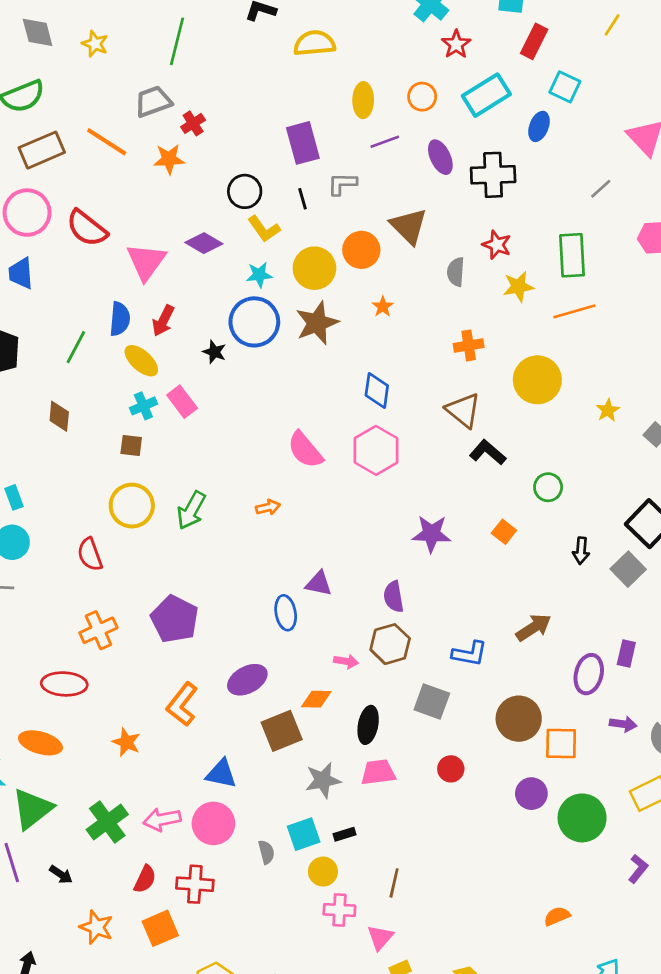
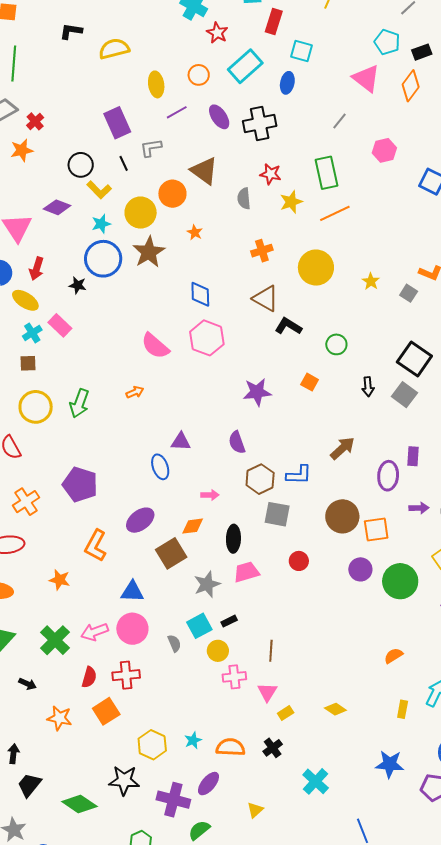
brown hexagon: (390, 644) -> (260, 479), moved

